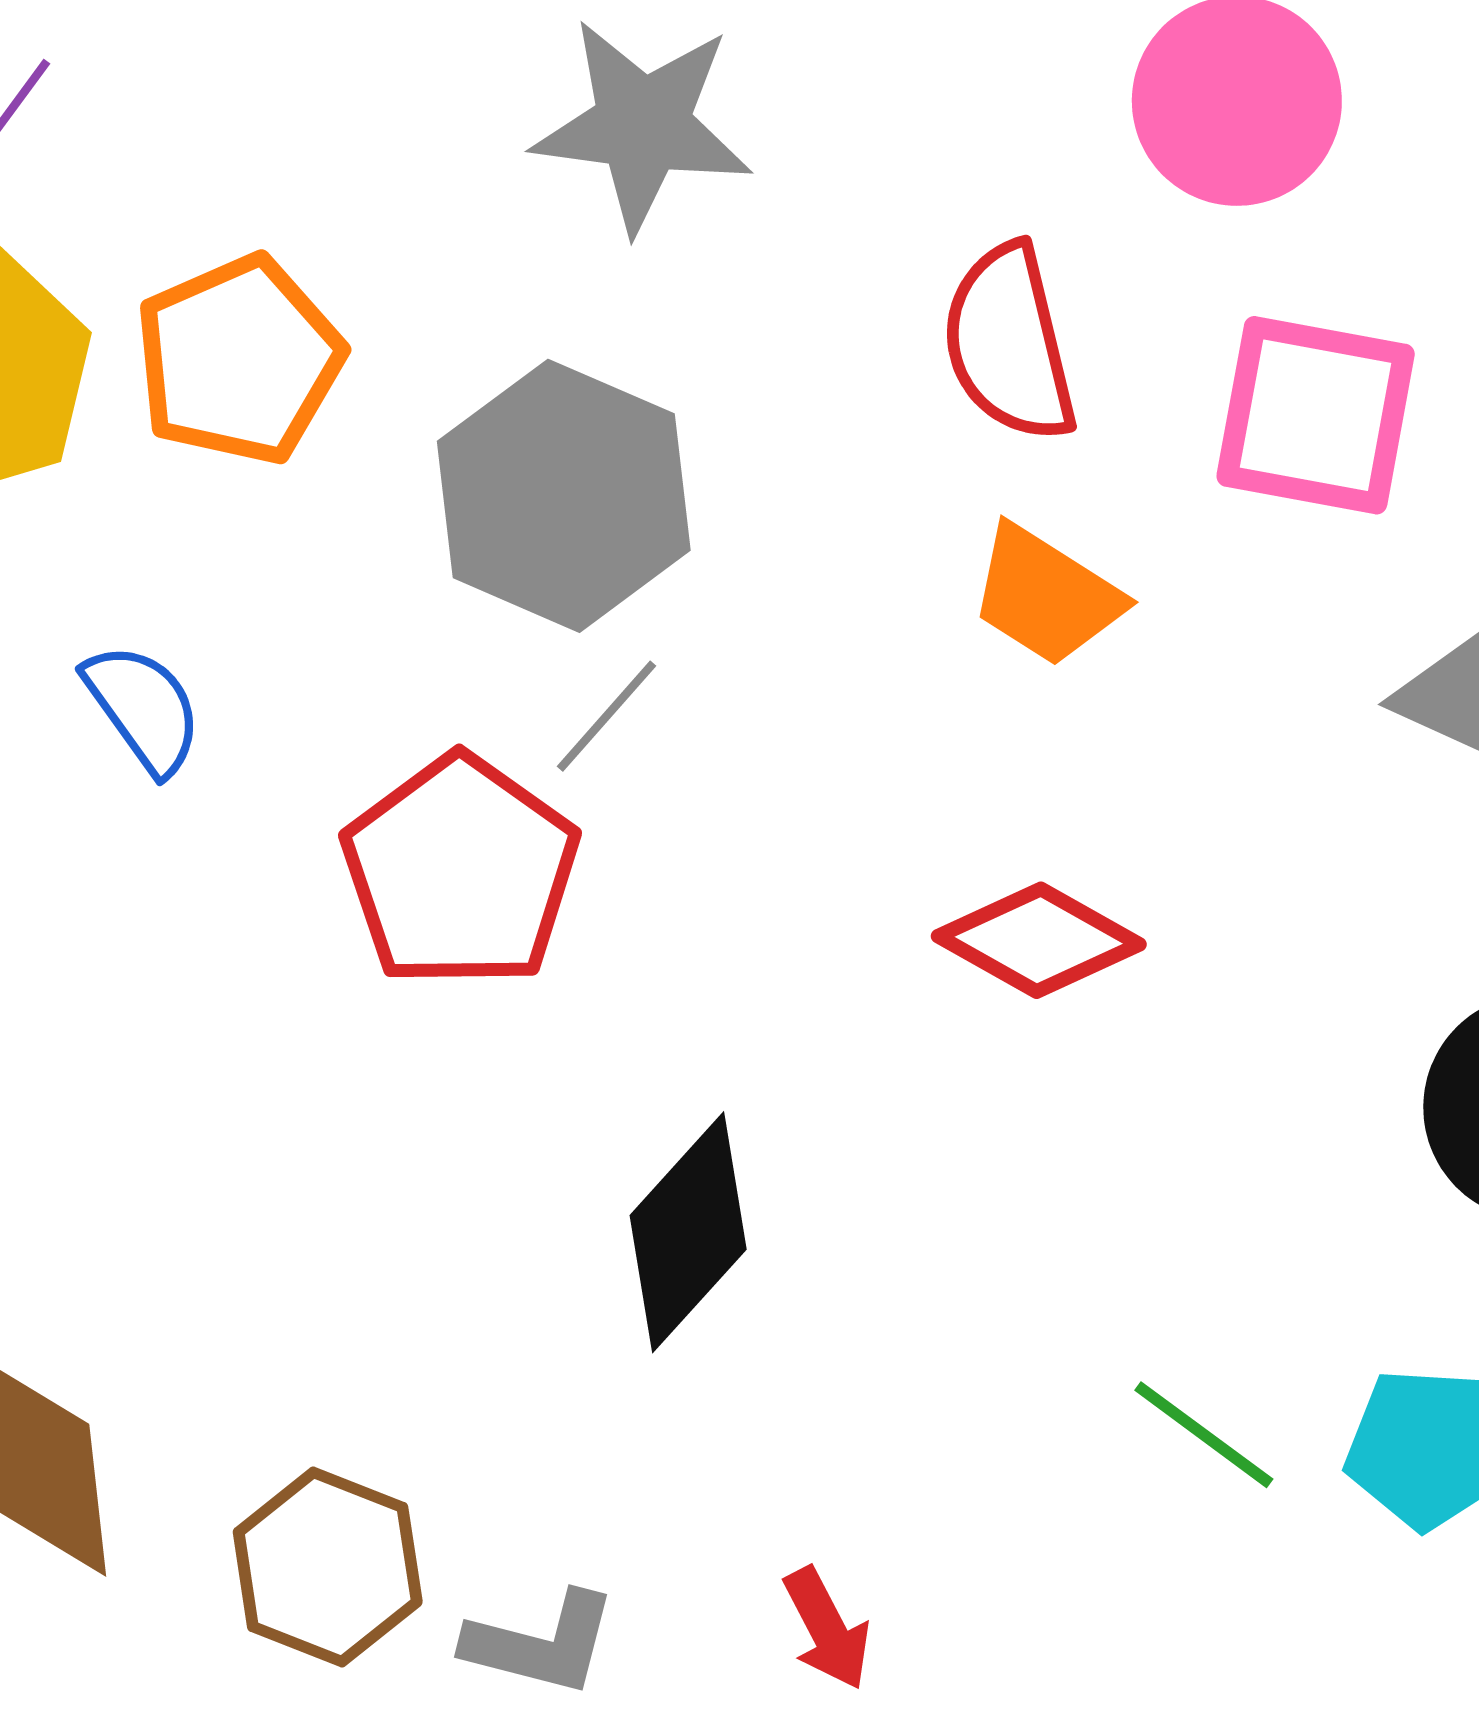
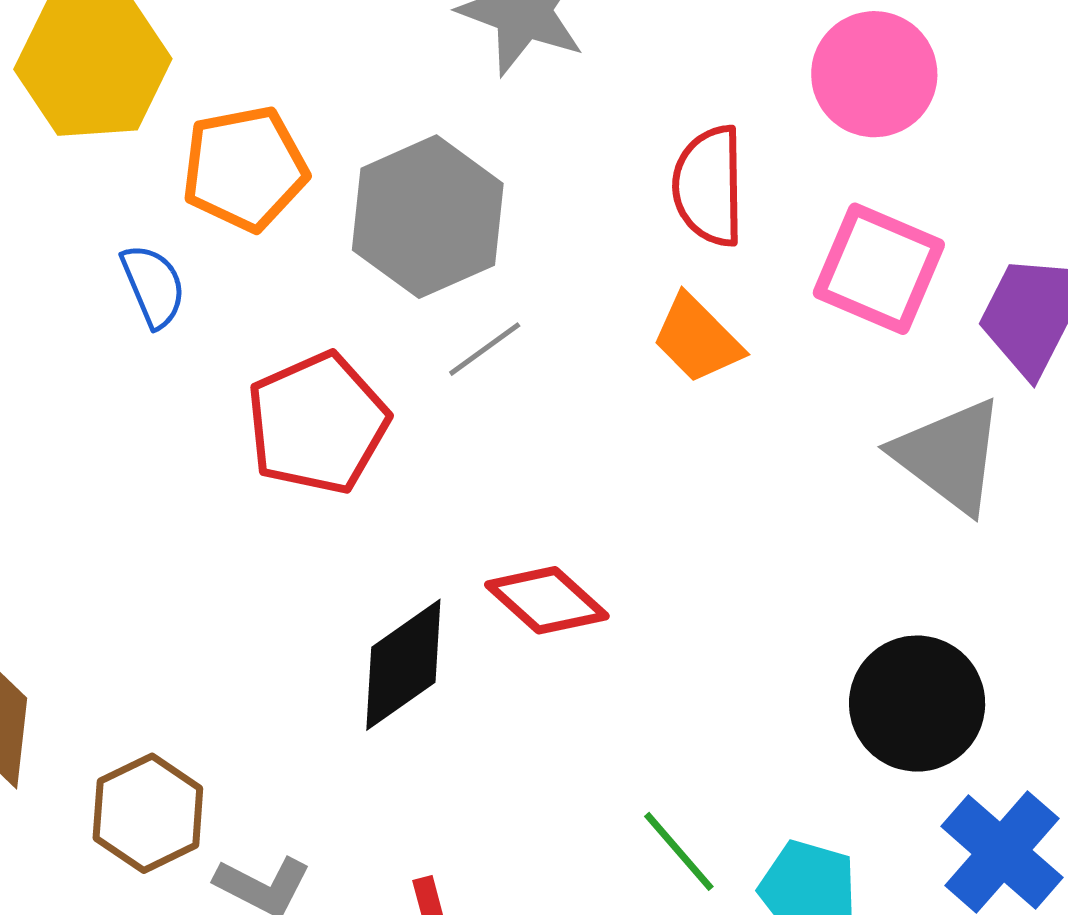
orange pentagon: (239, 360) -> (245, 168), moved
gray line: (607, 716) -> (485, 349), moved
red diamond: (1039, 940) -> (547, 600), moved

